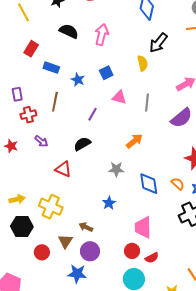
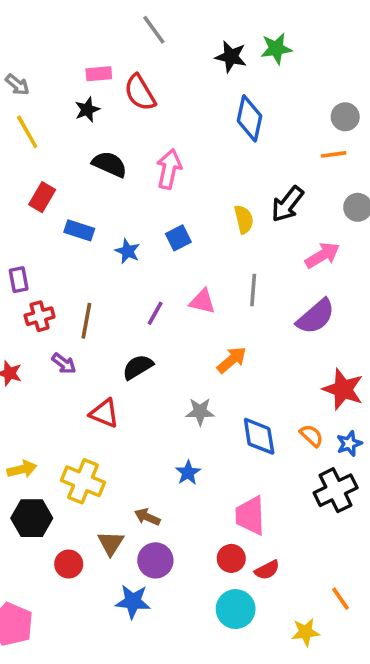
black arrow: (158, 43) -> (287, 204), moved
pink triangle: (119, 97) -> (202, 302), moved
brown line: (55, 102) -> (86, 321), moved

